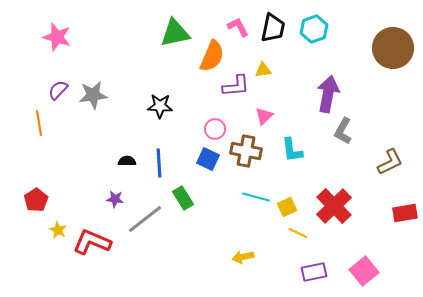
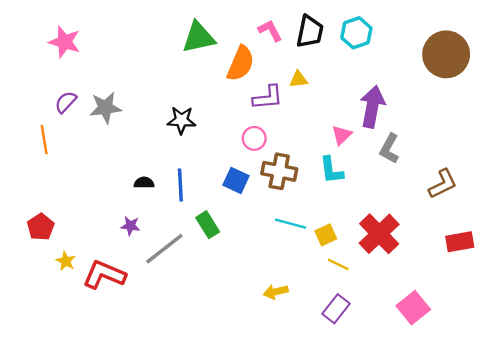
pink triangle: (264, 116) -> (342, 135), moved
pink circle: (215, 129) -> (254, 138), moved
purple rectangle: (314, 272) -> (336, 309), moved, turned -40

